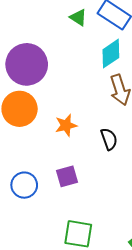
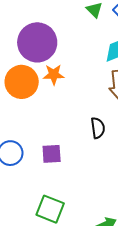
orange star: (66, 125) -> (54, 75), moved

